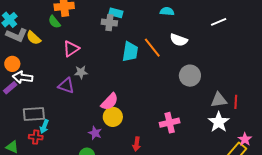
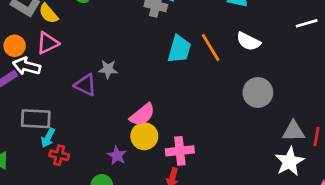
pink triangle: (71, 49) -> (48, 43), moved
pink cross: (170, 123) -> (180, 151), moved
red cross: (36, 137) -> (59, 155), moved

